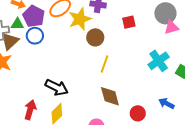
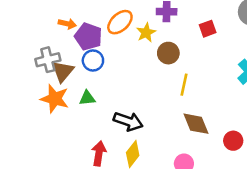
yellow star: (80, 19) -> (146, 33), size x0.7
green triangle: (17, 24) -> (87, 98), moved

